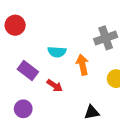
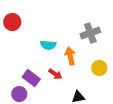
purple rectangle: (28, 70) -> (31, 78), moved
red arrow: (55, 86) -> (55, 74), moved

